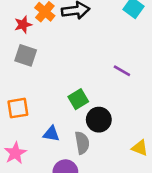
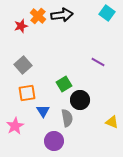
gray square: (26, 55) -> (23, 65), moved, turned 30
orange square: (18, 108) -> (27, 93), moved
blue triangle: (51, 134) -> (43, 111), turned 48

